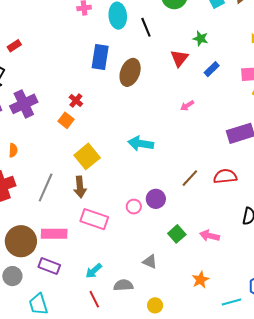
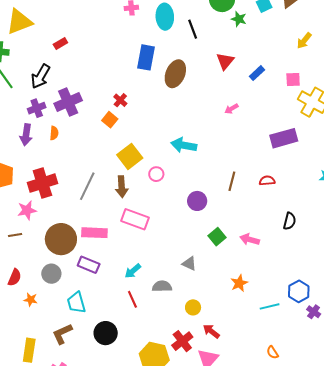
green star: (201, 39) -> (239, 19), moved
orange semicircle: (13, 150) -> (54, 133), moved
red semicircle: (225, 176) -> (267, 181), size x0.7
brown line: (190, 178) -> (232, 181), turned -30
pink circle: (134, 207) -> (156, 174), moved

